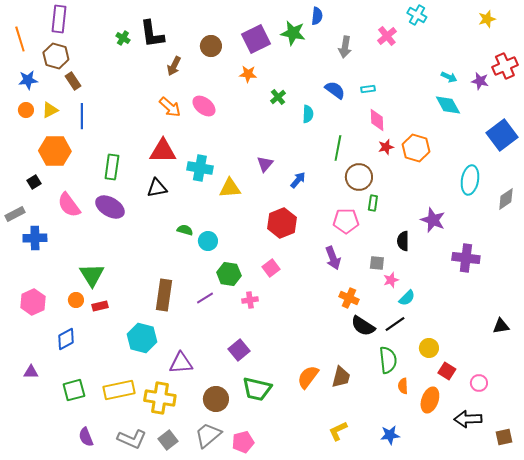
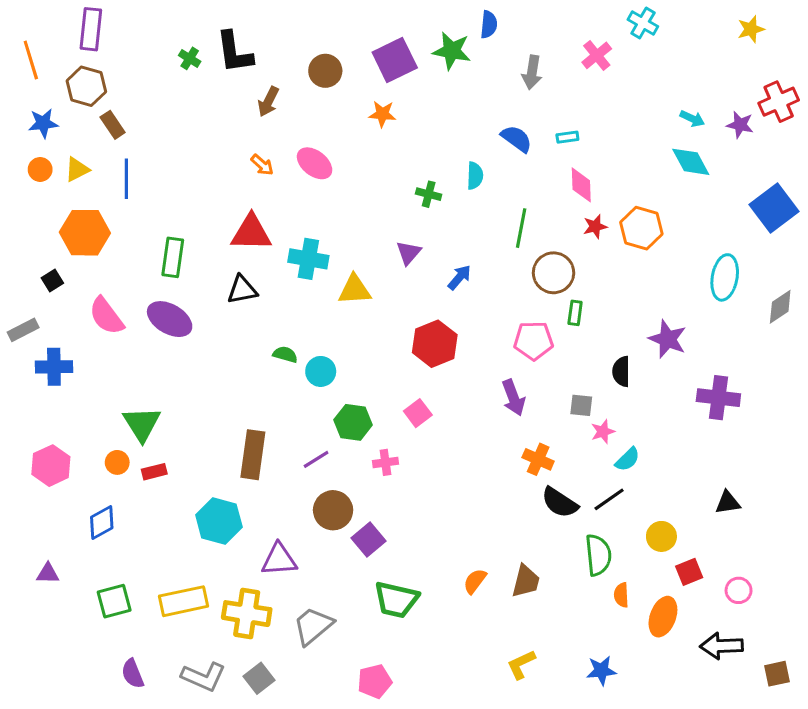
green cross: (278, 97) -> (429, 194), moved, turned -35
orange arrow: (170, 107) -> (262, 165), size x0.7
black triangle: (501, 326) -> (728, 503), moved
red square: (447, 371) -> (689, 572), turned 36
orange semicircle: (308, 377) -> (475, 581), size x0.7
brown circle: (216, 399) -> (333, 510), moved
gray trapezoid: (208, 435) -> (313, 626), moved

